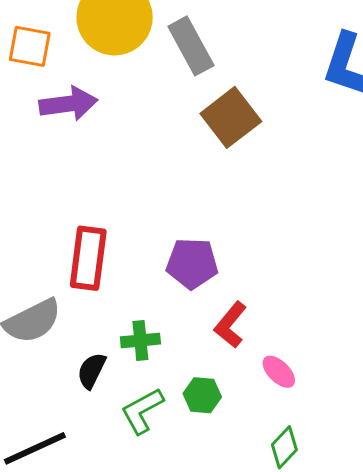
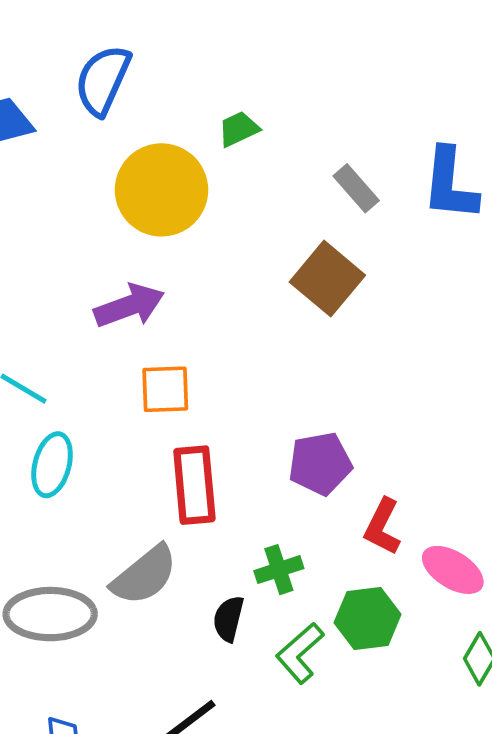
orange square: (30, 46) -> (165, 389), moved
gray rectangle: (191, 46) -> (356, 188), moved, size x0.7
pink ellipse: (279, 372) -> (453, 570), size x1.4
green hexagon: (202, 395) -> (368, 619), size x1.4

